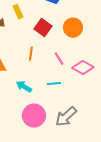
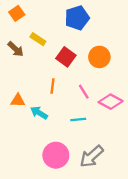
yellow rectangle: (18, 12) -> (38, 39), turned -32
cyan arrow: (24, 87) -> (39, 113), moved

